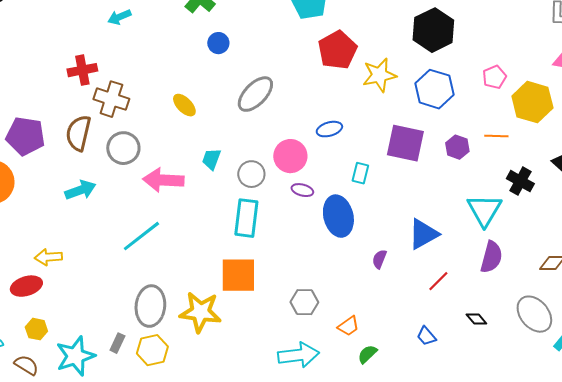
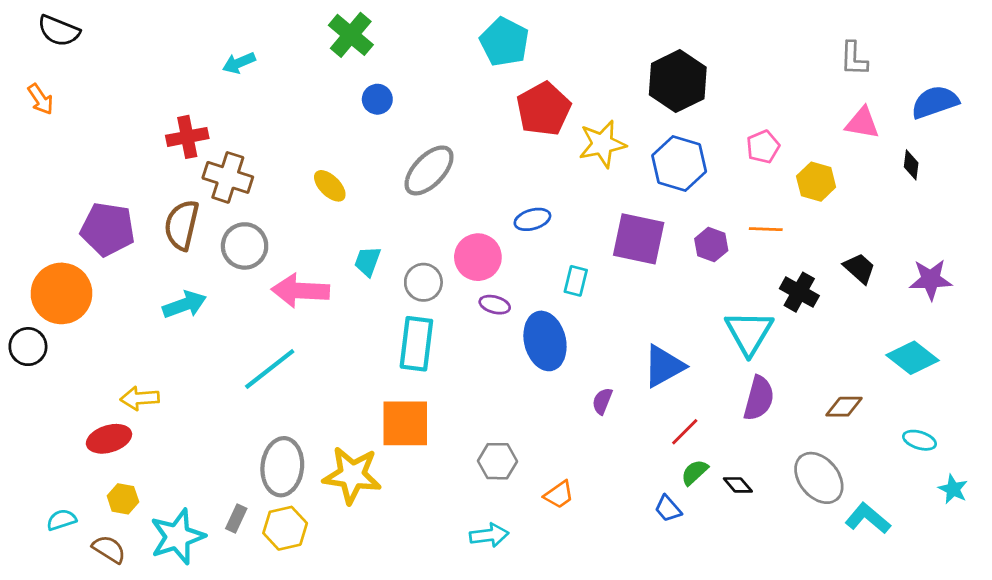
yellow hexagon: (532, 102) -> (816, 182), size x0.7
green semicircle: (367, 354) -> (695, 472), moved
cyan arrow: (298, 355) -> (489, 535), size x0.7

